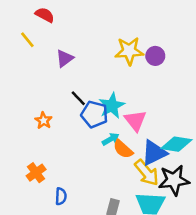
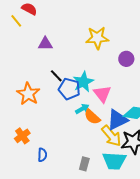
yellow line: (27, 40) -> (16, 21), moved
purple circle: (155, 56) -> (126, 59), moved
purple triangle: (65, 58) -> (45, 44), turned 35
orange star: (43, 121) -> (28, 94), size x1.6

